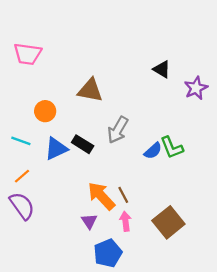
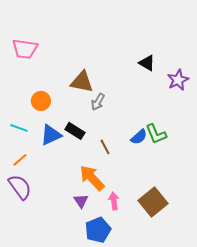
gray arrow: (118, 130) -> (98, 102), moved, size x0.7
brown line: (123, 195) -> (105, 147), moved

